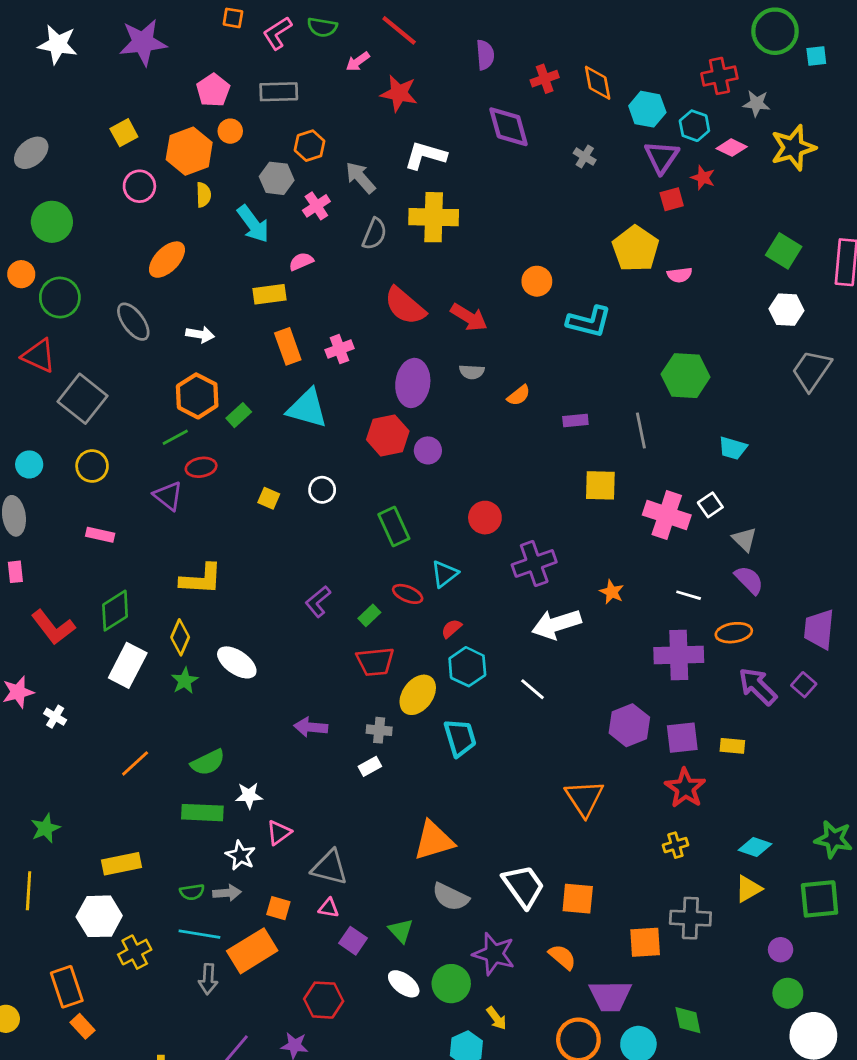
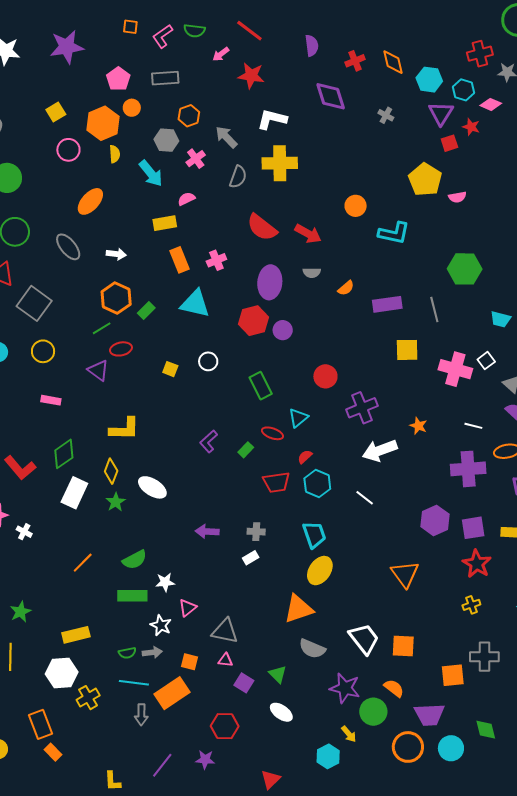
purple rectangle: (575, 421) -> (387, 304), size x1.6
red trapezoid: (375, 662) -> (276, 482), moved
yellow ellipse: (418, 695) -> (320, 571), moved
green circle: (451, 984) -> (373, 712), moved

